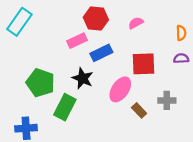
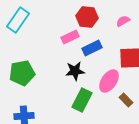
black star: (83, 78) -> (75, 71), turned -30
green pentagon: (40, 83) -> (22, 73), moved, turned -30
green rectangle: (65, 107) -> (82, 100), moved

